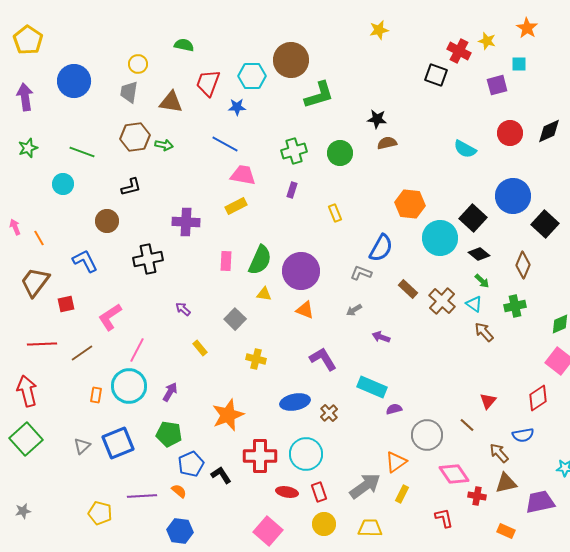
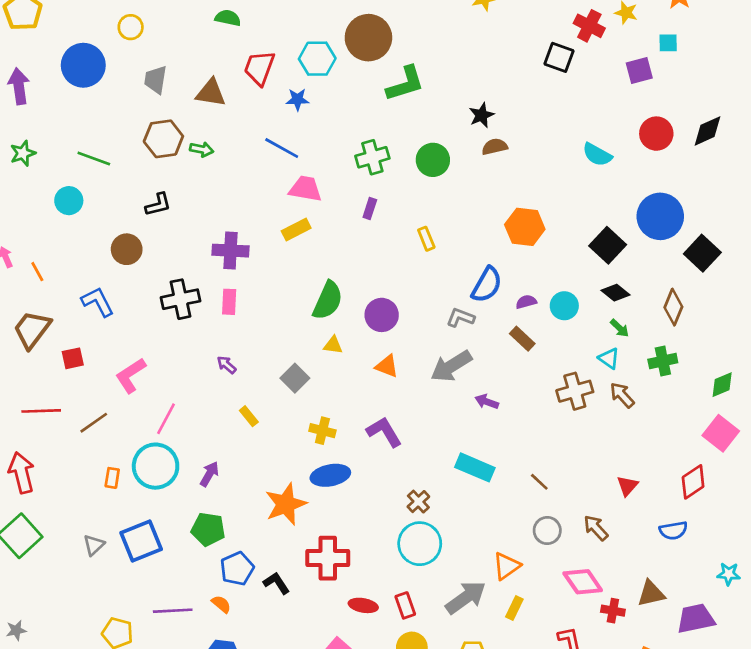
yellow circle: (138, 64) -> (131, 27), moved
black star: (377, 119) -> (481, 115), turned -30
cyan circle: (440, 238) -> (564, 306), moved, size x0.6
pink rectangle: (226, 261) -> (229, 302), moved
purple circle: (301, 271) -> (382, 315), size x0.7
brown cross: (442, 301) -> (575, 391), moved, turned 32
gray arrow: (354, 310) -> (451, 366), size x2.0
purple L-shape: (323, 359) -> (384, 432), moved
blue ellipse: (295, 402) -> (330, 475), moved
purple semicircle: (394, 409) -> (526, 302), moved
brown line: (467, 425) -> (539, 482), moved
gray circle: (427, 435) -> (547, 530), size x0.7
brown arrow: (499, 453) -> (596, 528), moved
cyan circle: (306, 454) -> (420, 544), moved

